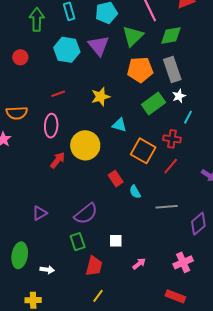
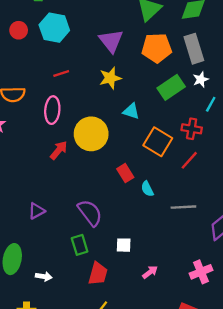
purple triangle: (99, 46) -> (111, 41), moved
cyan hexagon: (67, 50) -> (54, 28), moved
purple semicircle: (86, 214) -> (90, 213), turned -90

